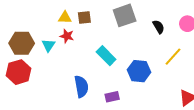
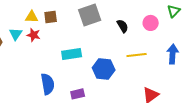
cyan triangle: (48, 45) -> (16, 34), moved
cyan rectangle: (106, 56) -> (72, 54), turned -54
yellow line: (173, 57) -> (137, 55), turned 42

